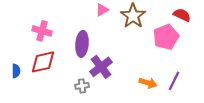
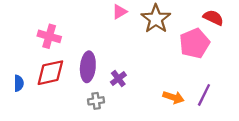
purple ellipse: (82, 44) -> (88, 67), moved
purple cross: (101, 67) -> (118, 79), size x0.6

